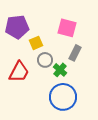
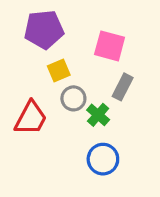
purple pentagon: (17, 27) -> (44, 30), moved
blue circle: (63, 97) -> (103, 159), size x0.7

